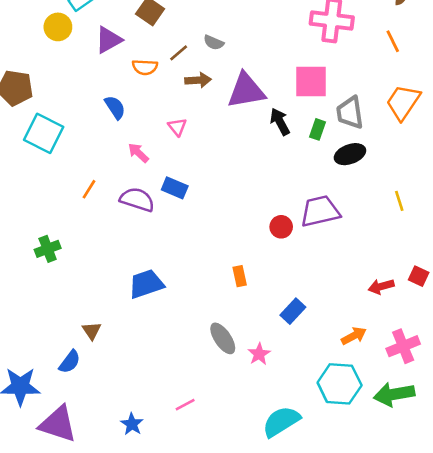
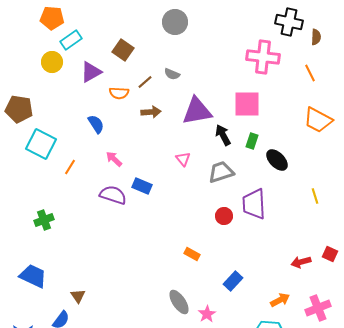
brown arrow: (198, 80) -> (151, 112), moved
orange trapezoid: (403, 102) -> (318, 120), turned -96
gray trapezoid: (350, 113) -> (221, 172), moved, turned 80
pink triangle: (177, 127) -> (183, 159), moved
black ellipse: (350, 154) -> (277, 160), turned 65
orange line: (89, 189) -> (70, 167), moved
purple trapezoid: (320, 211) -> (254, 204), turned -80
green cross: (48, 249) -> (44, 220), moved
orange rectangle: (240, 276) -> (192, 254), turned -49
blue trapezoid: (146, 284) -> (33, 276), moved, turned 44

